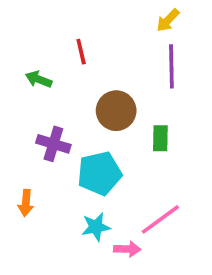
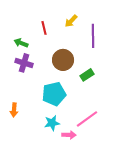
yellow arrow: (168, 20) -> (71, 21), moved
green rectangle: (160, 138) -> (87, 75), turned 56
purple cross: (53, 144) -> (24, 63), moved

